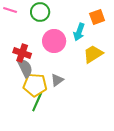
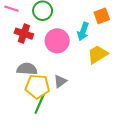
red cross: (22, 53) -> (24, 34), moved
gray semicircle: (25, 68) -> (27, 69), turned -60

